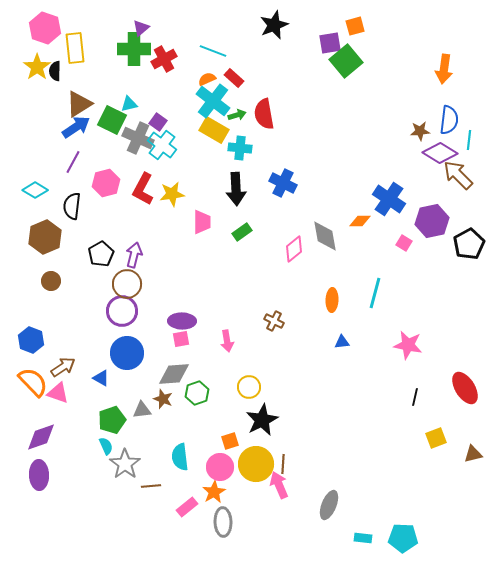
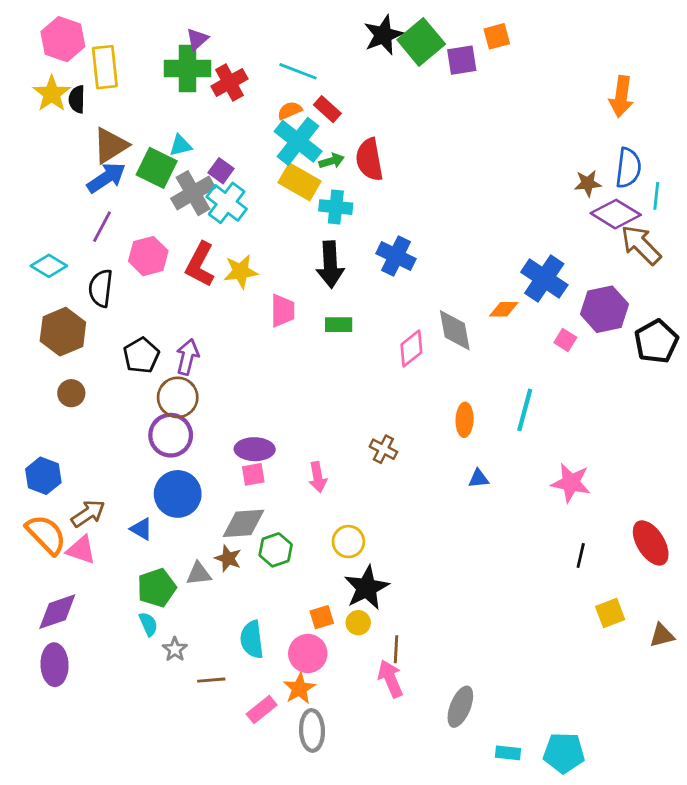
green square: (346, 61) -> (421, 42), moved
gray cross: (138, 138) -> (193, 193), turned 36
green rectangle: (242, 232) -> (339, 325), turned 36
gray star: (125, 464) -> (175, 649), size x0.6
yellow circle: (256, 464) -> (358, 623), moved, size x0.5

